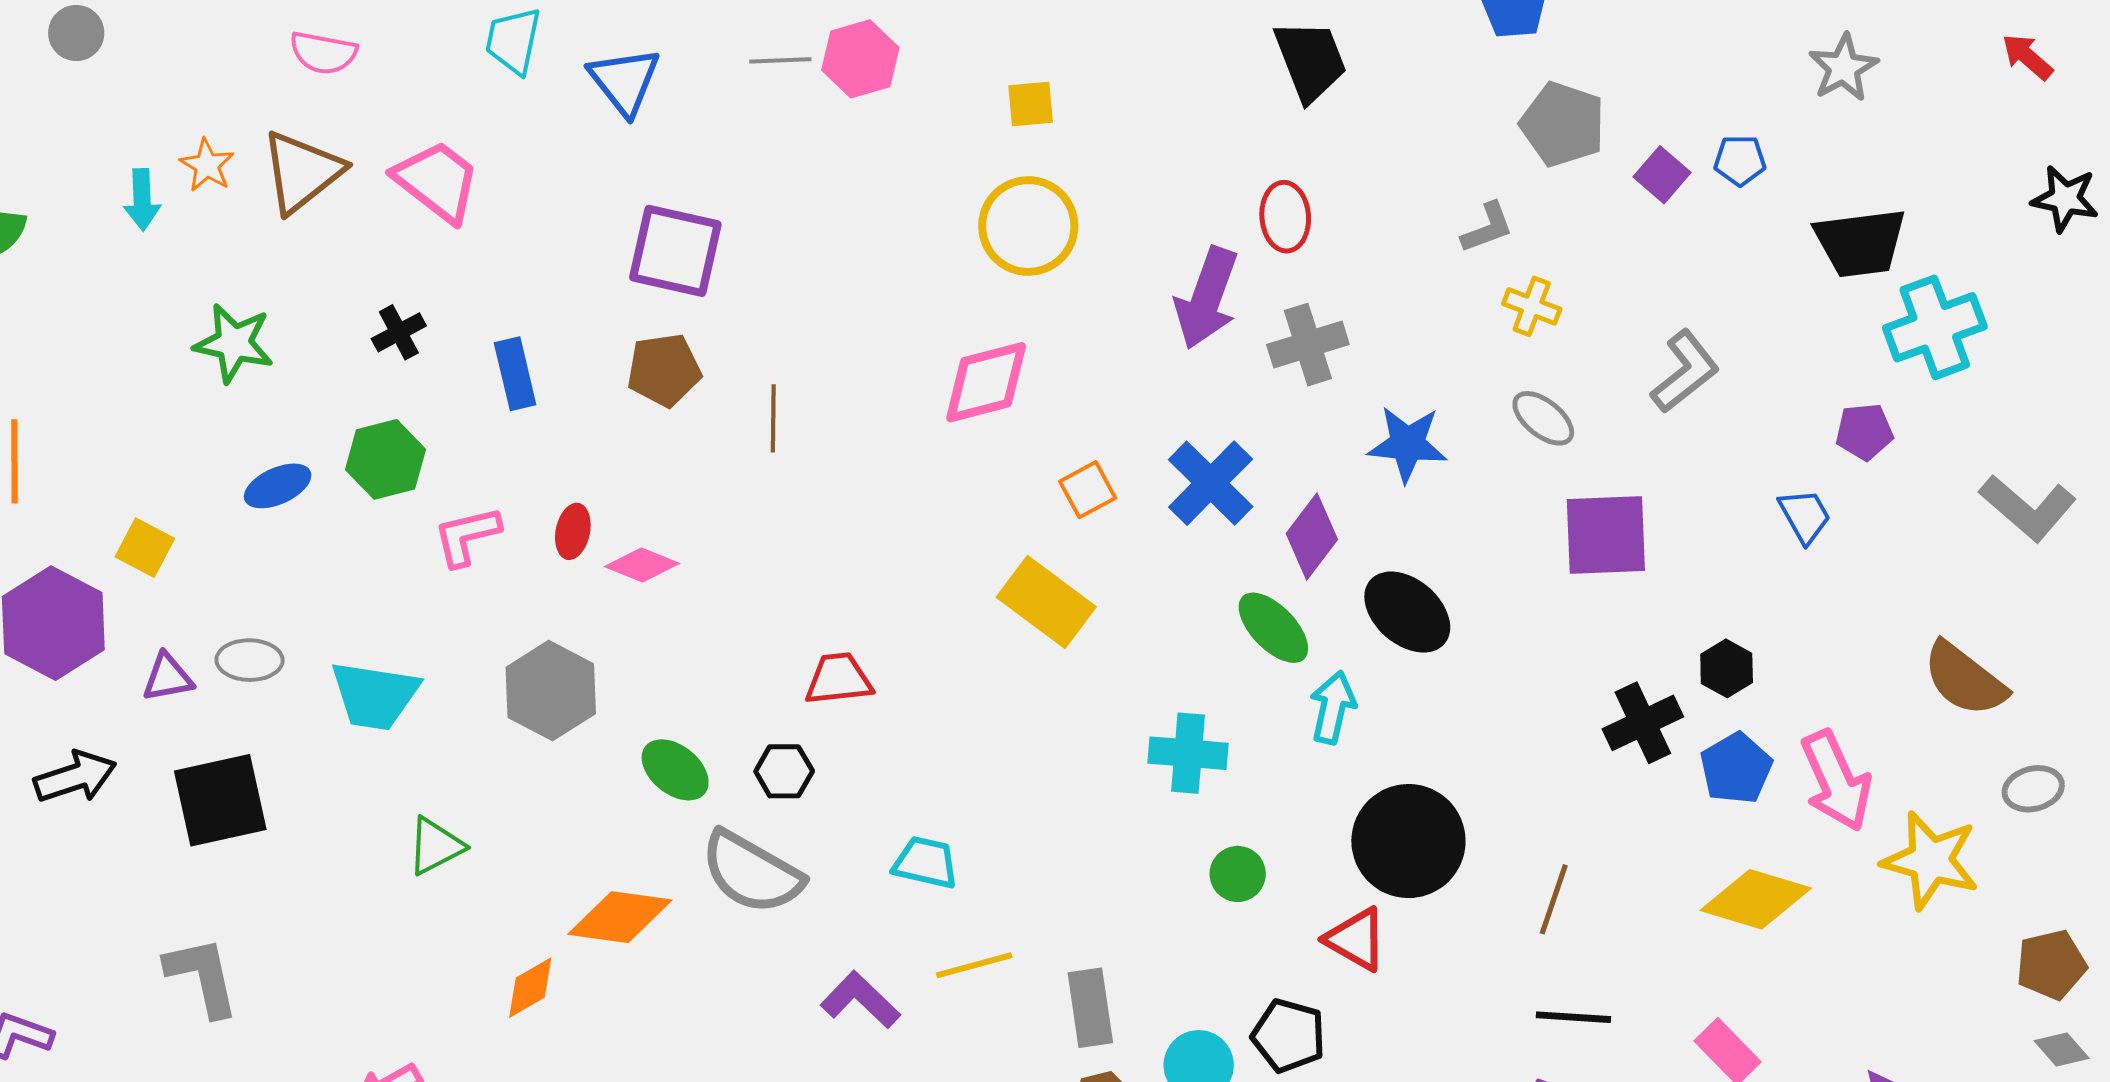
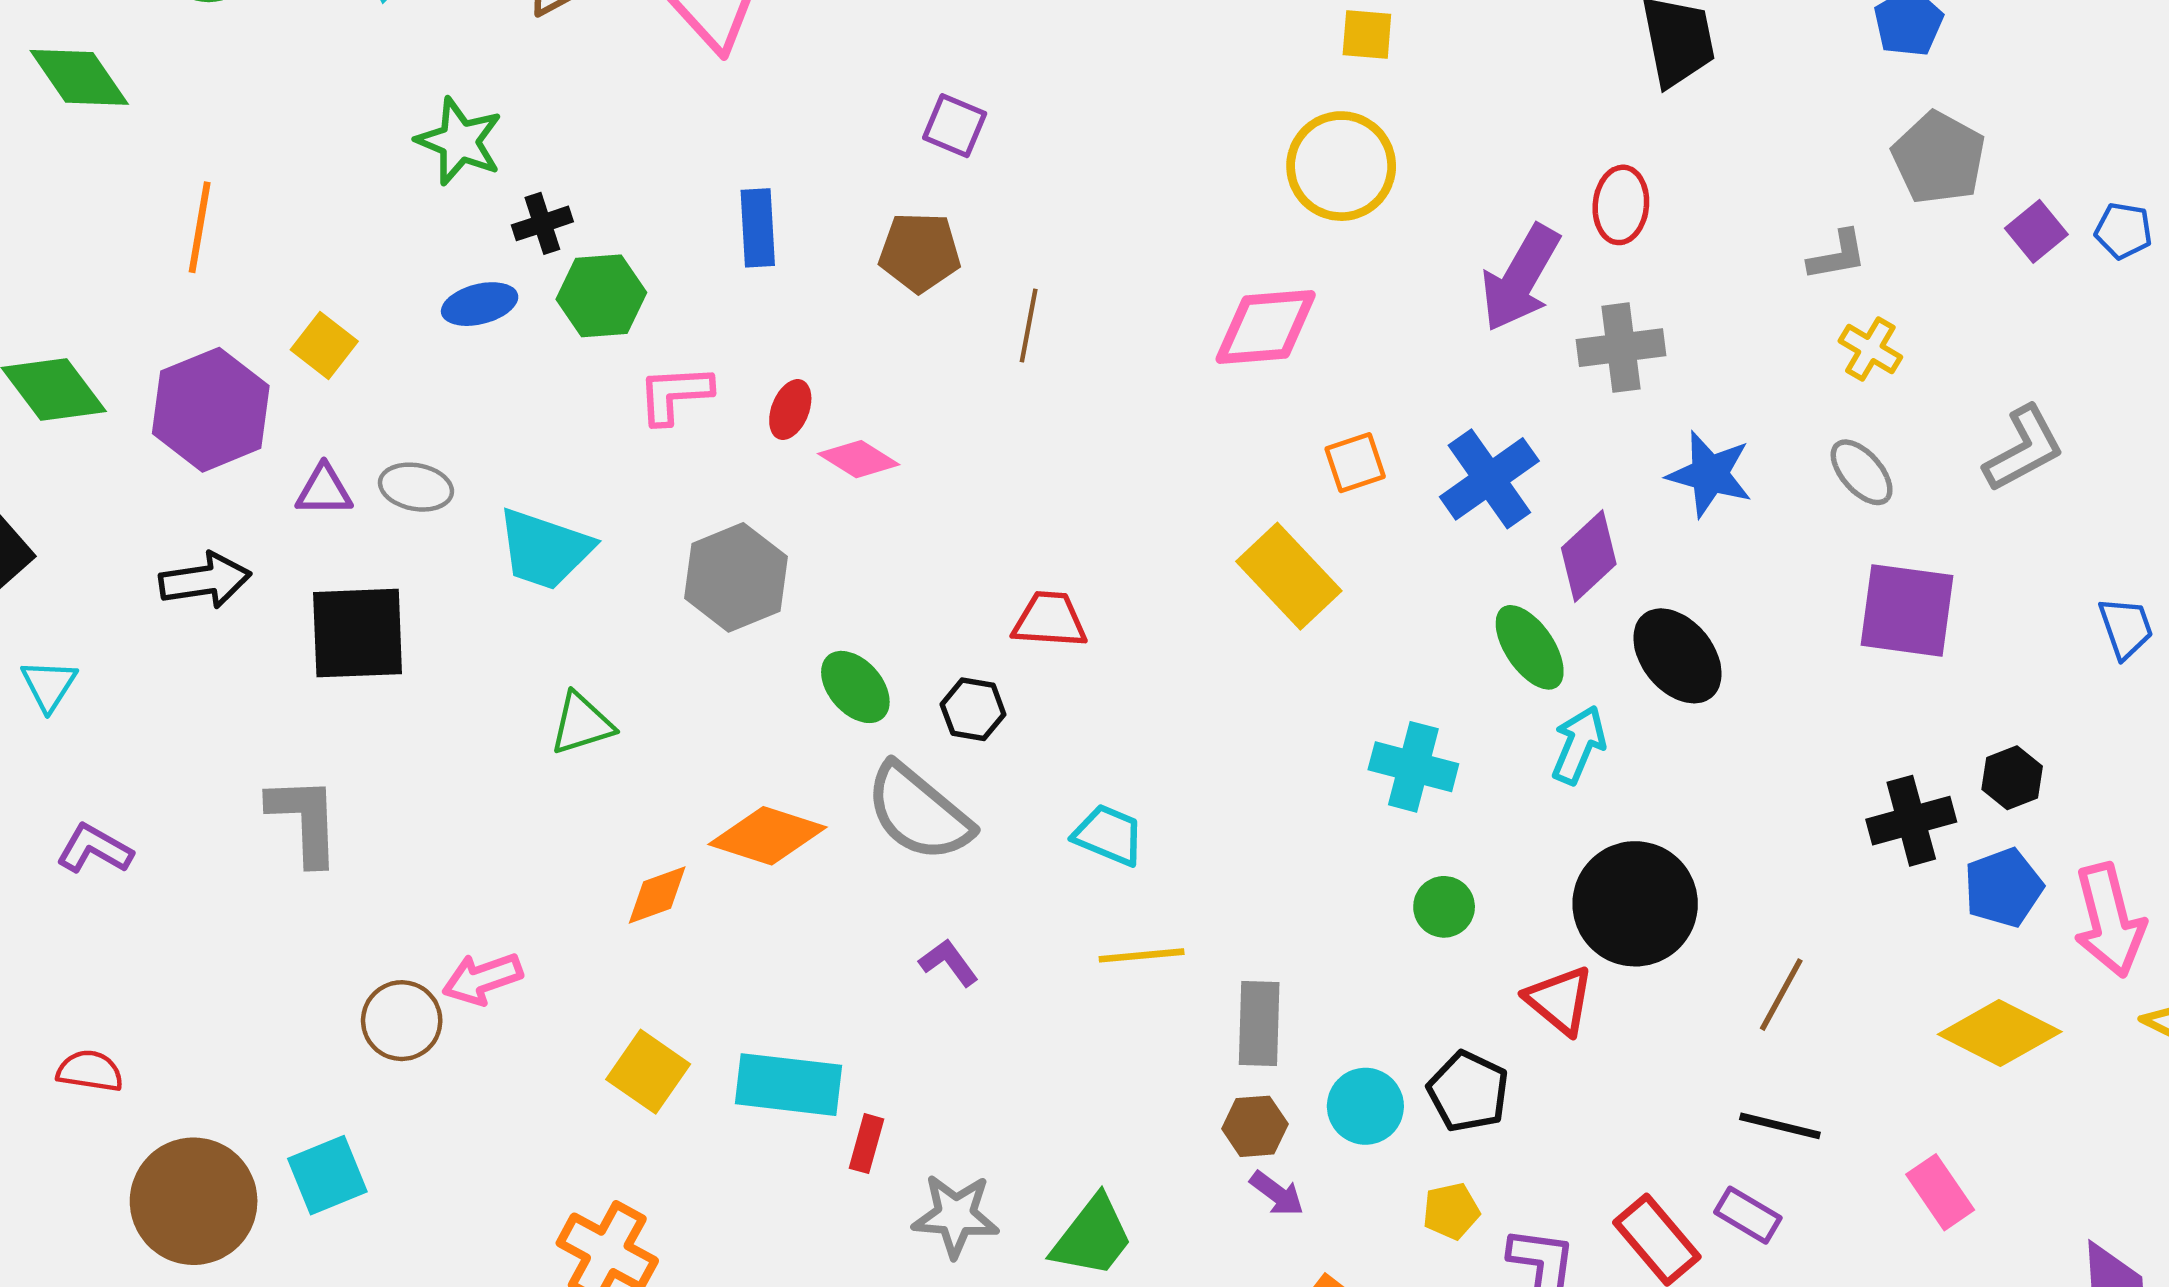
purple square: (675, 251) -> (955, 126), size x0.6
black cross: (399, 332) -> (542, 223), moved
purple L-shape: (860, 1000) -> (949, 963), moved, size x0.7

